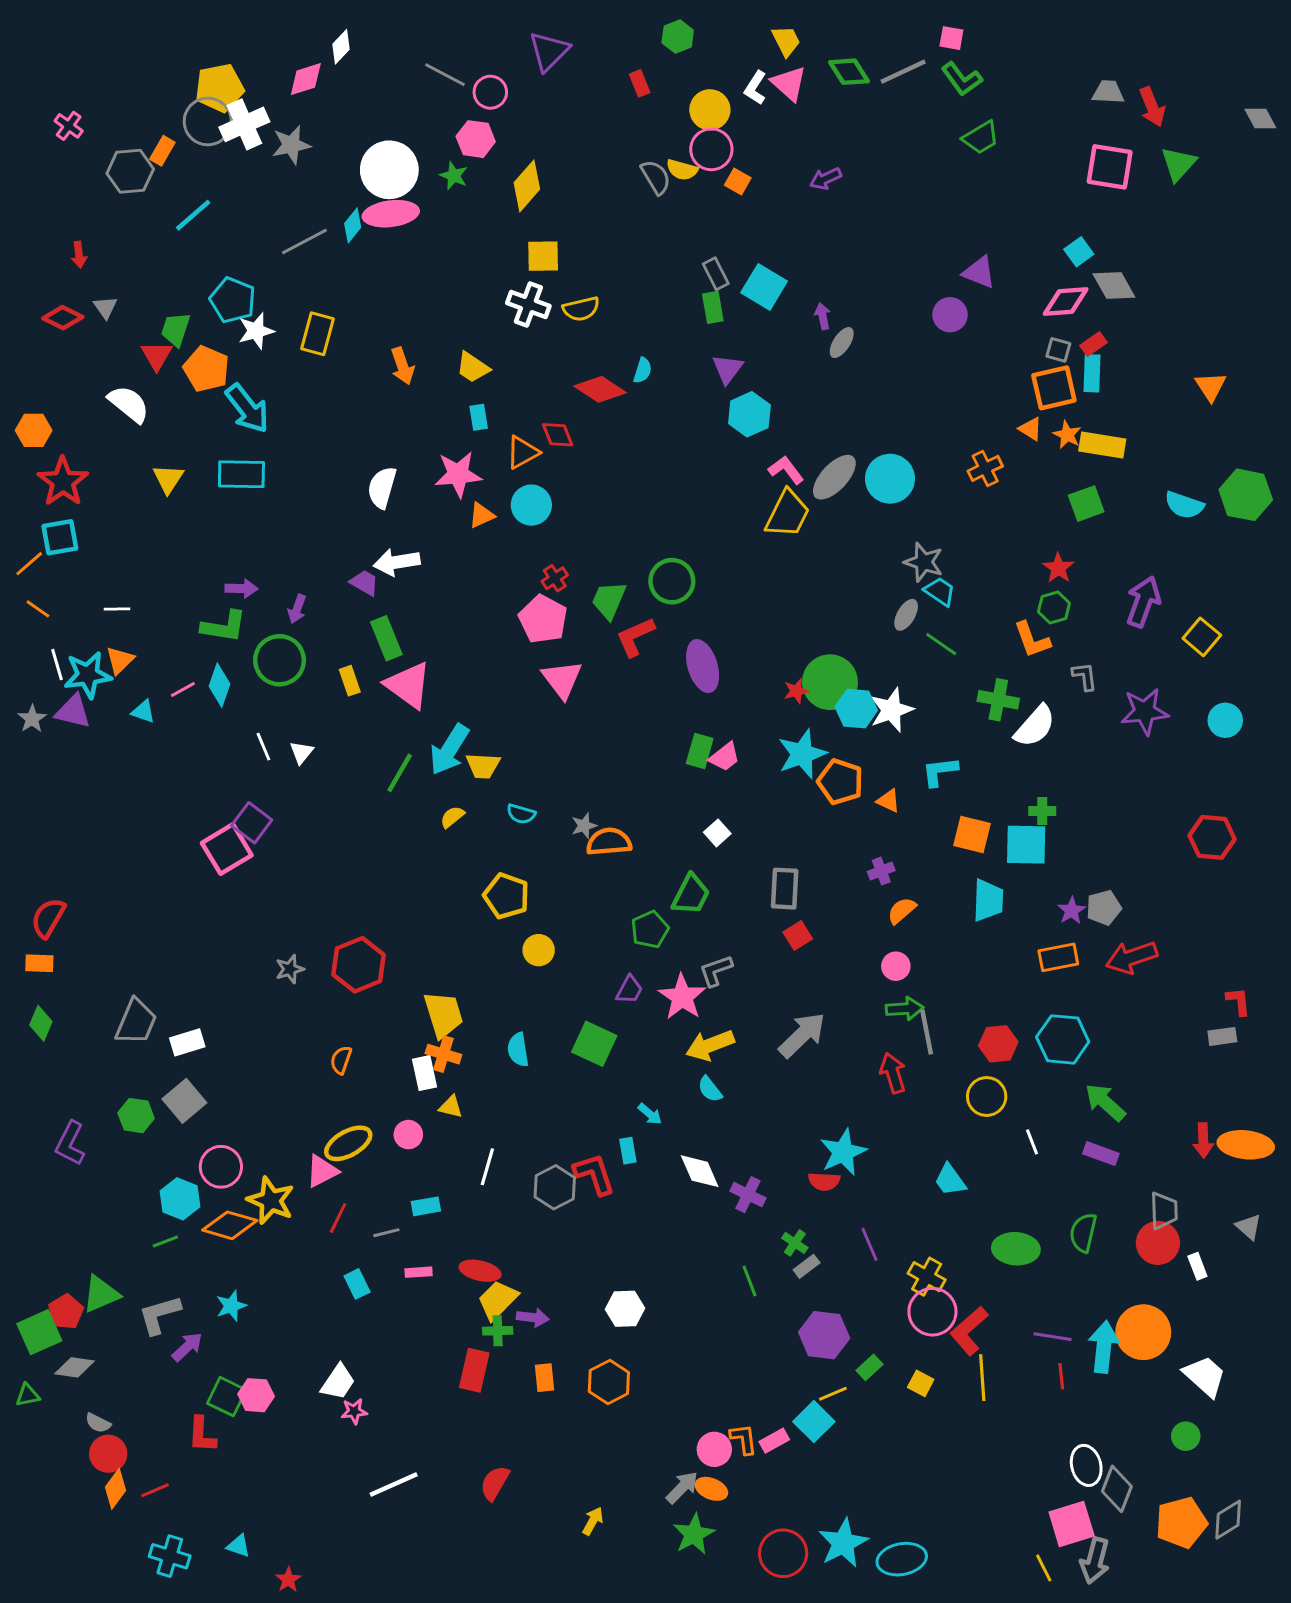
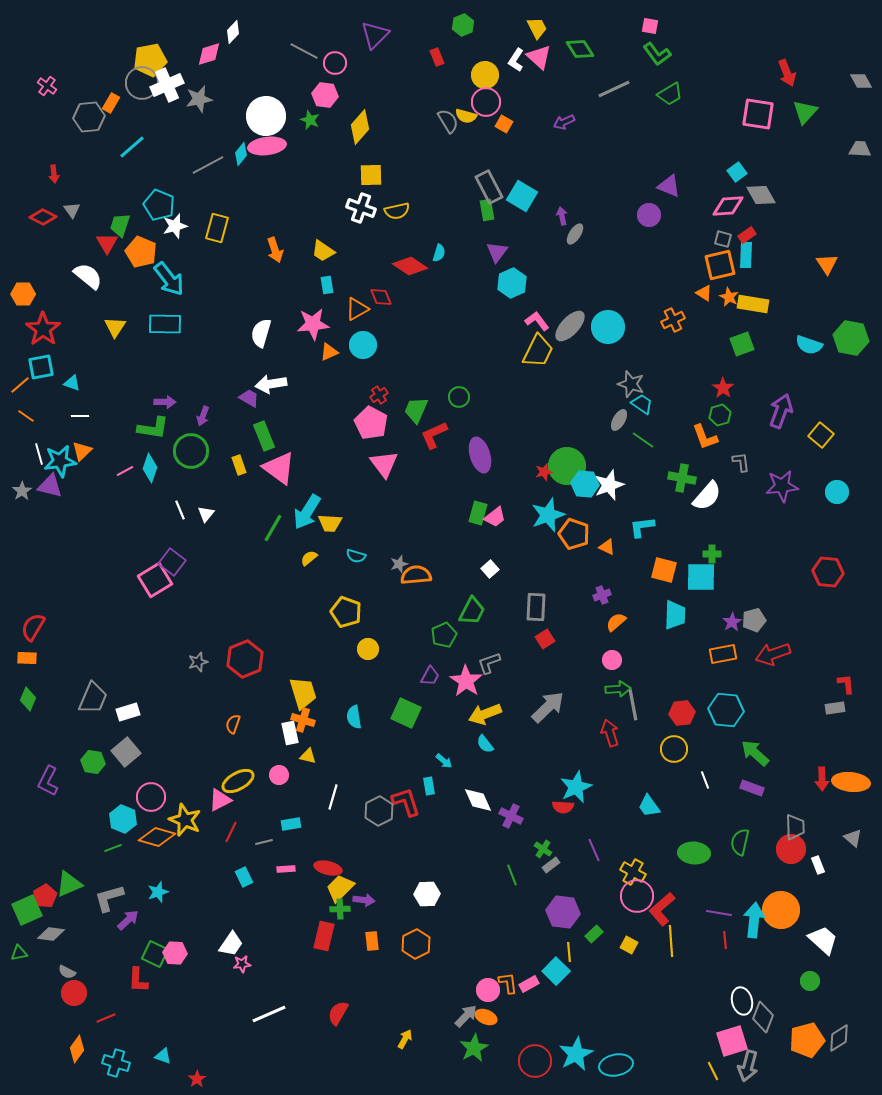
gray line: (903, 72) -> (614, 89), moved
gray trapezoid: (1108, 92) -> (860, 149), moved
gray rectangle: (716, 274) -> (489, 187), size x1.5
green circle: (672, 581) -> (459, 397), size x0.7
cyan triangle: (143, 711) -> (72, 383), moved
yellow line: (833, 1394) -> (569, 952), turned -72
orange diamond: (116, 1489) -> (77, 1049), moved

